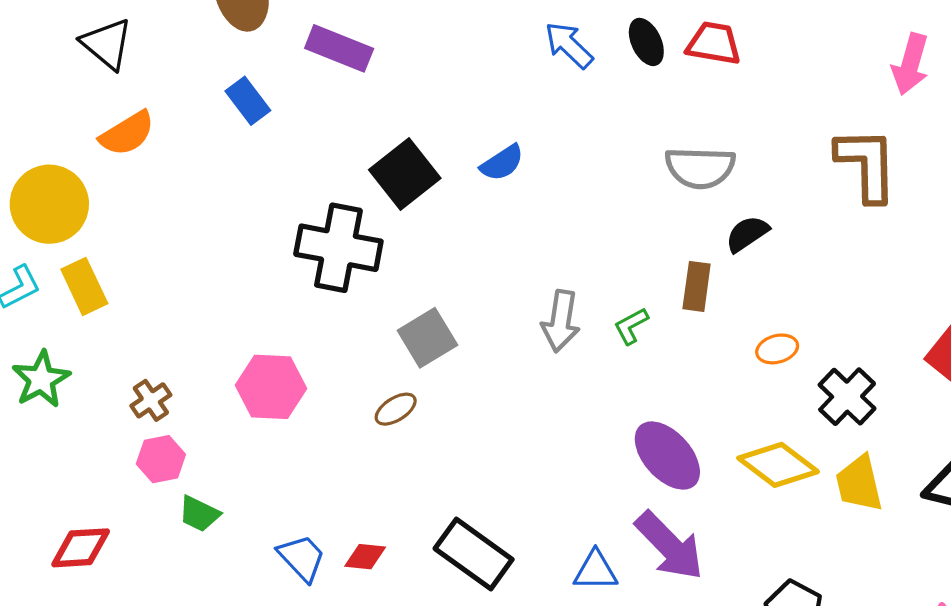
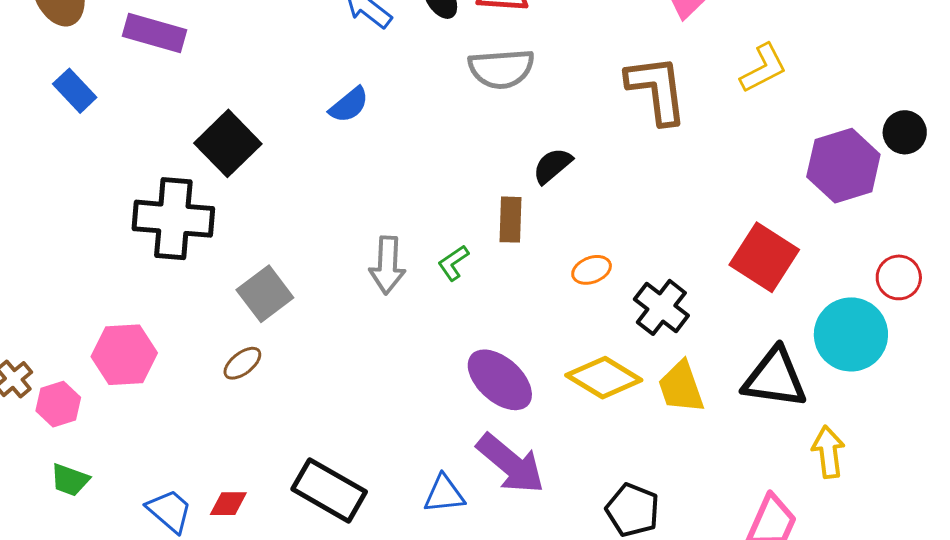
blue semicircle: (502, 163) -> (349, 105), moved
gray semicircle: (700, 168) -> (501, 69), moved
pink hexagon: (161, 459) -> (58, 404), moved

